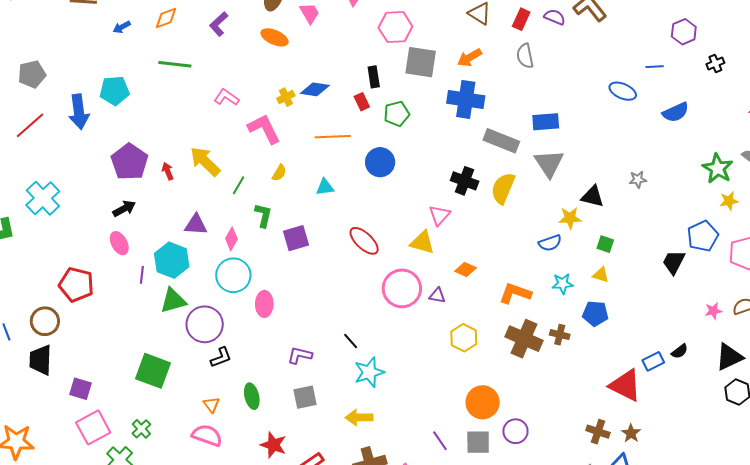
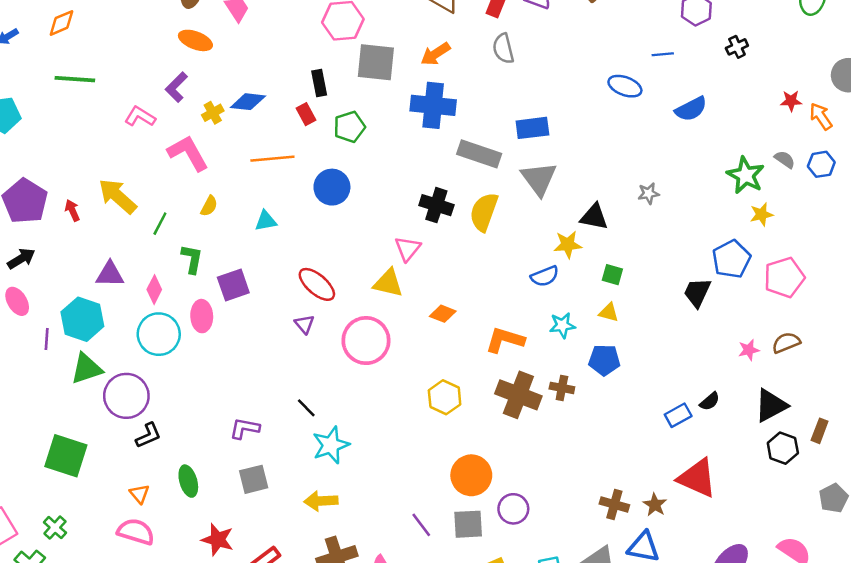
purple L-shape: (219, 24) -> (176, 87), moved
purple triangle: (437, 296) -> (304, 324), moved, turned 42
pink ellipse: (264, 304) -> (202, 316), moved
red triangle: (625, 385) -> (697, 478), moved

